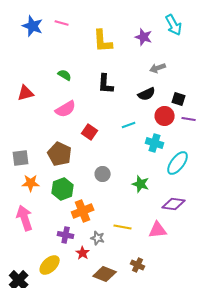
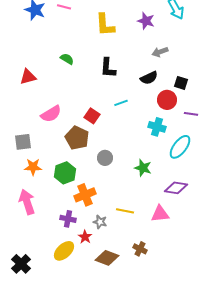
pink semicircle: (66, 109) -> (51, 114), moved
purple line: (189, 119) -> (191, 114), moved
cyan line: (129, 125) -> (121, 103), moved
brown pentagon: (60, 154) -> (77, 138), moved
yellow ellipse: (50, 265) -> (64, 251), moved

